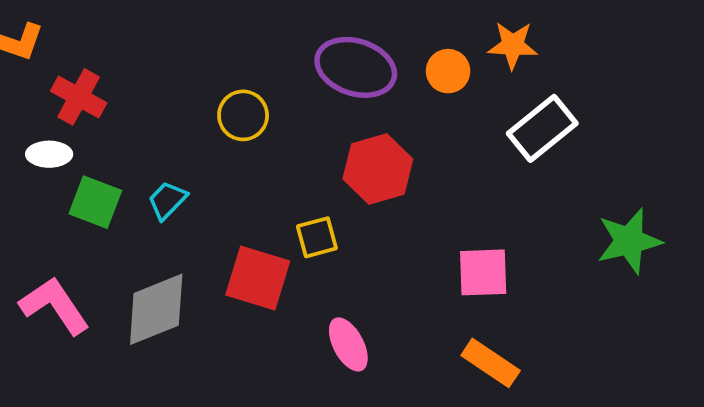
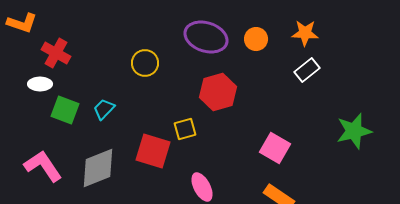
orange star: (513, 45) -> (305, 33), moved
white rectangle: (542, 128) -> (307, 70), size x0.7
pink square: (483, 272) -> (275, 148), turned 32

